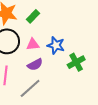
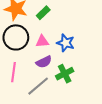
green cross: (76, 62) -> (65, 74), moved

